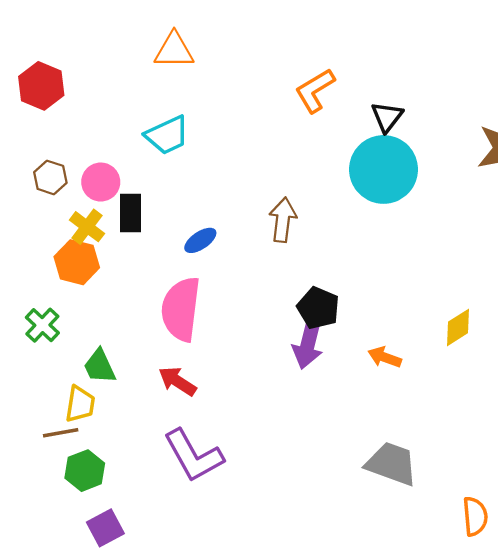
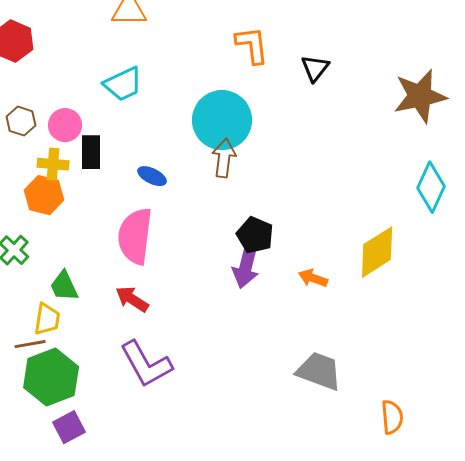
orange L-shape: (315, 90) -> (252, 45), turned 114
cyan circle: (384, 169) -> (222, 120), moved
yellow cross: (87, 227) -> (53, 164), turned -32
blue ellipse: (200, 240) -> (152, 176), turned 60
yellow diamond: (458, 327) -> (377, 252), size x1.6
green hexagon: (85, 471) -> (51, 377), size x1.6

